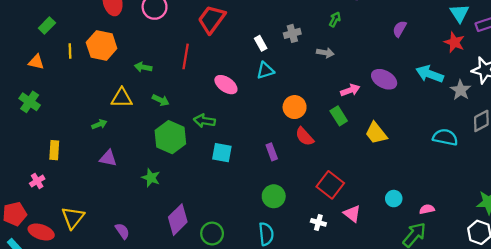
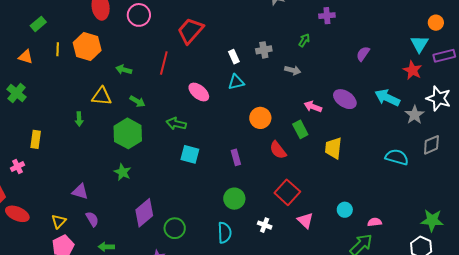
pink arrow: (350, 90) -> (313, 107), turned -144
green arrow: (99, 124) -> (79, 119), turned 104
yellow trapezoid: (376, 133) -> (333, 148), turned 40
green hexagon: (170, 137) -> (128, 133), moved
red semicircle: (305, 137) -> (278, 150), moved
purple triangle: (108, 158) -> (80, 192), moved
yellow triangle: (73, 218) -> (59, 221), moved, size x0.7
white cross: (318, 222) -> (265, 225), moved

